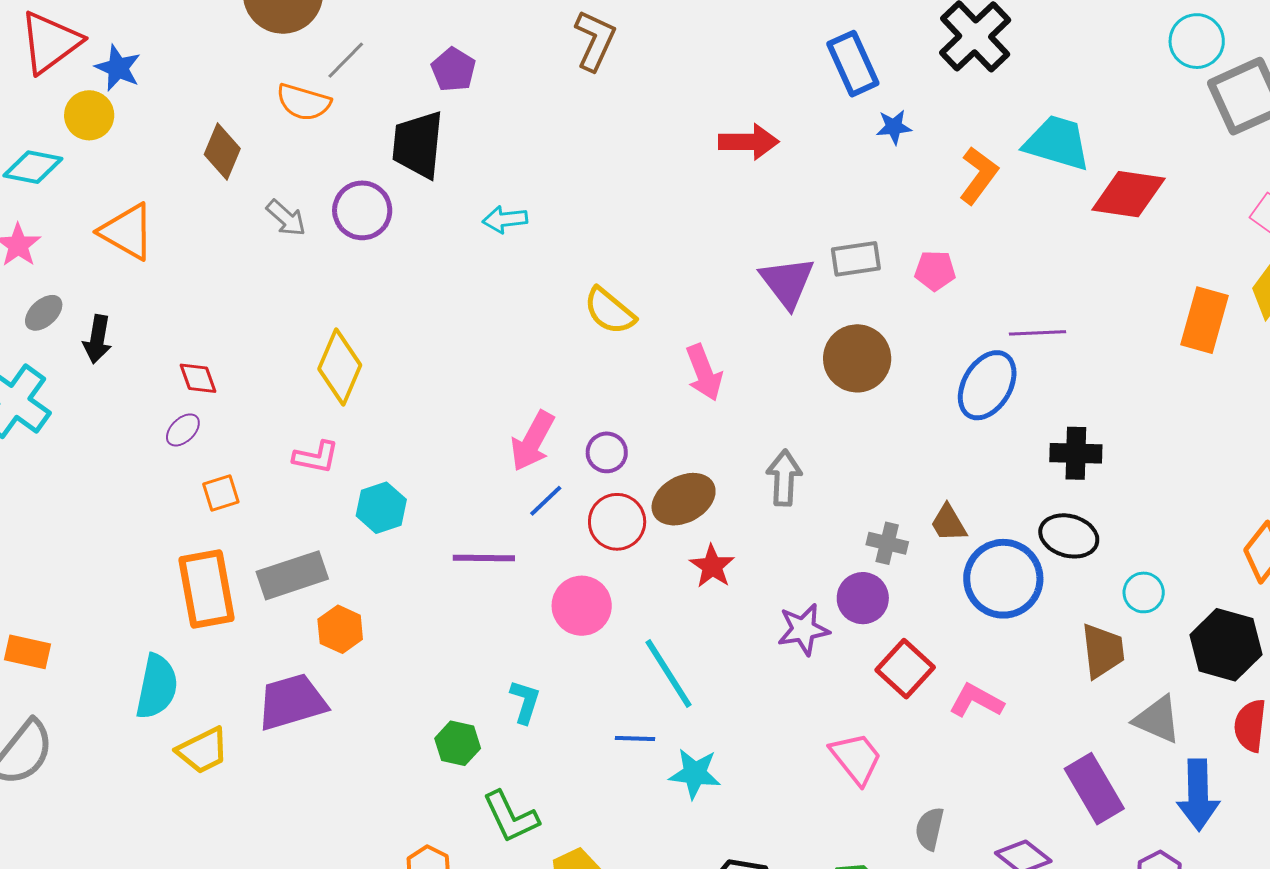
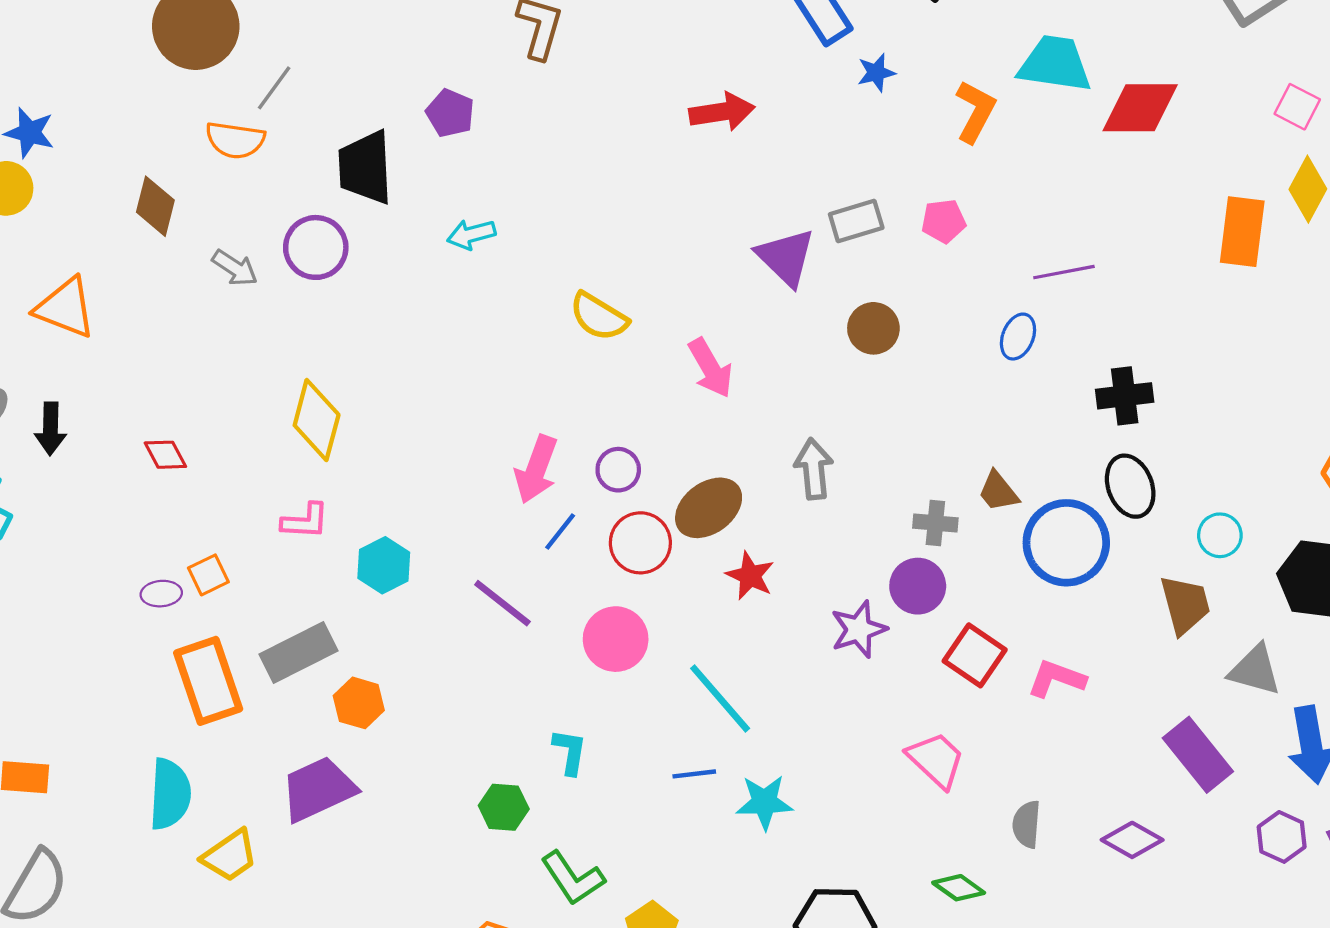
purple pentagon: (453, 70) -> (450, 113), moved
brown circle: (857, 358) -> (873, 328), size x0.7
blue ellipse: (987, 385) -> (1018, 337), size x0.6
purple ellipse: (183, 430) -> (161, 594), moved, turned 48
black ellipse: (1069, 536) -> (1130, 486), turned 62
purple line: (484, 558) -> (502, 603), turned 46

